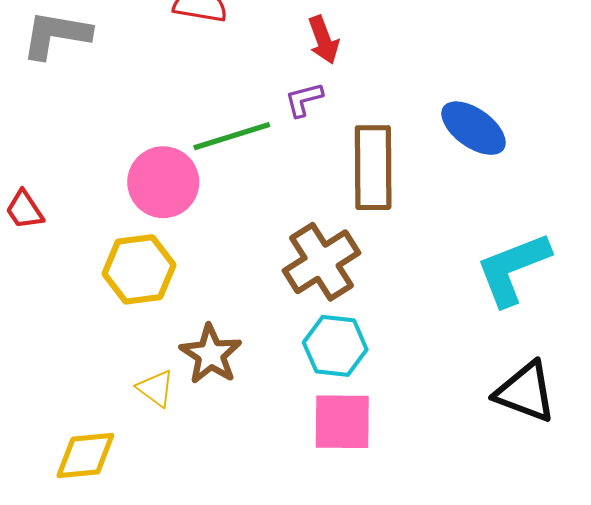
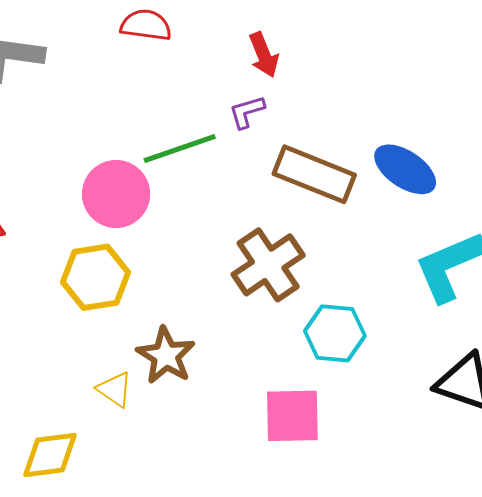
blue ellipse: (474, 128) -> (405, 169), moved
brown rectangle: (373, 168) -> (314, 174), turned -66
cyan hexagon: (335, 346) -> (335, 333), moved

